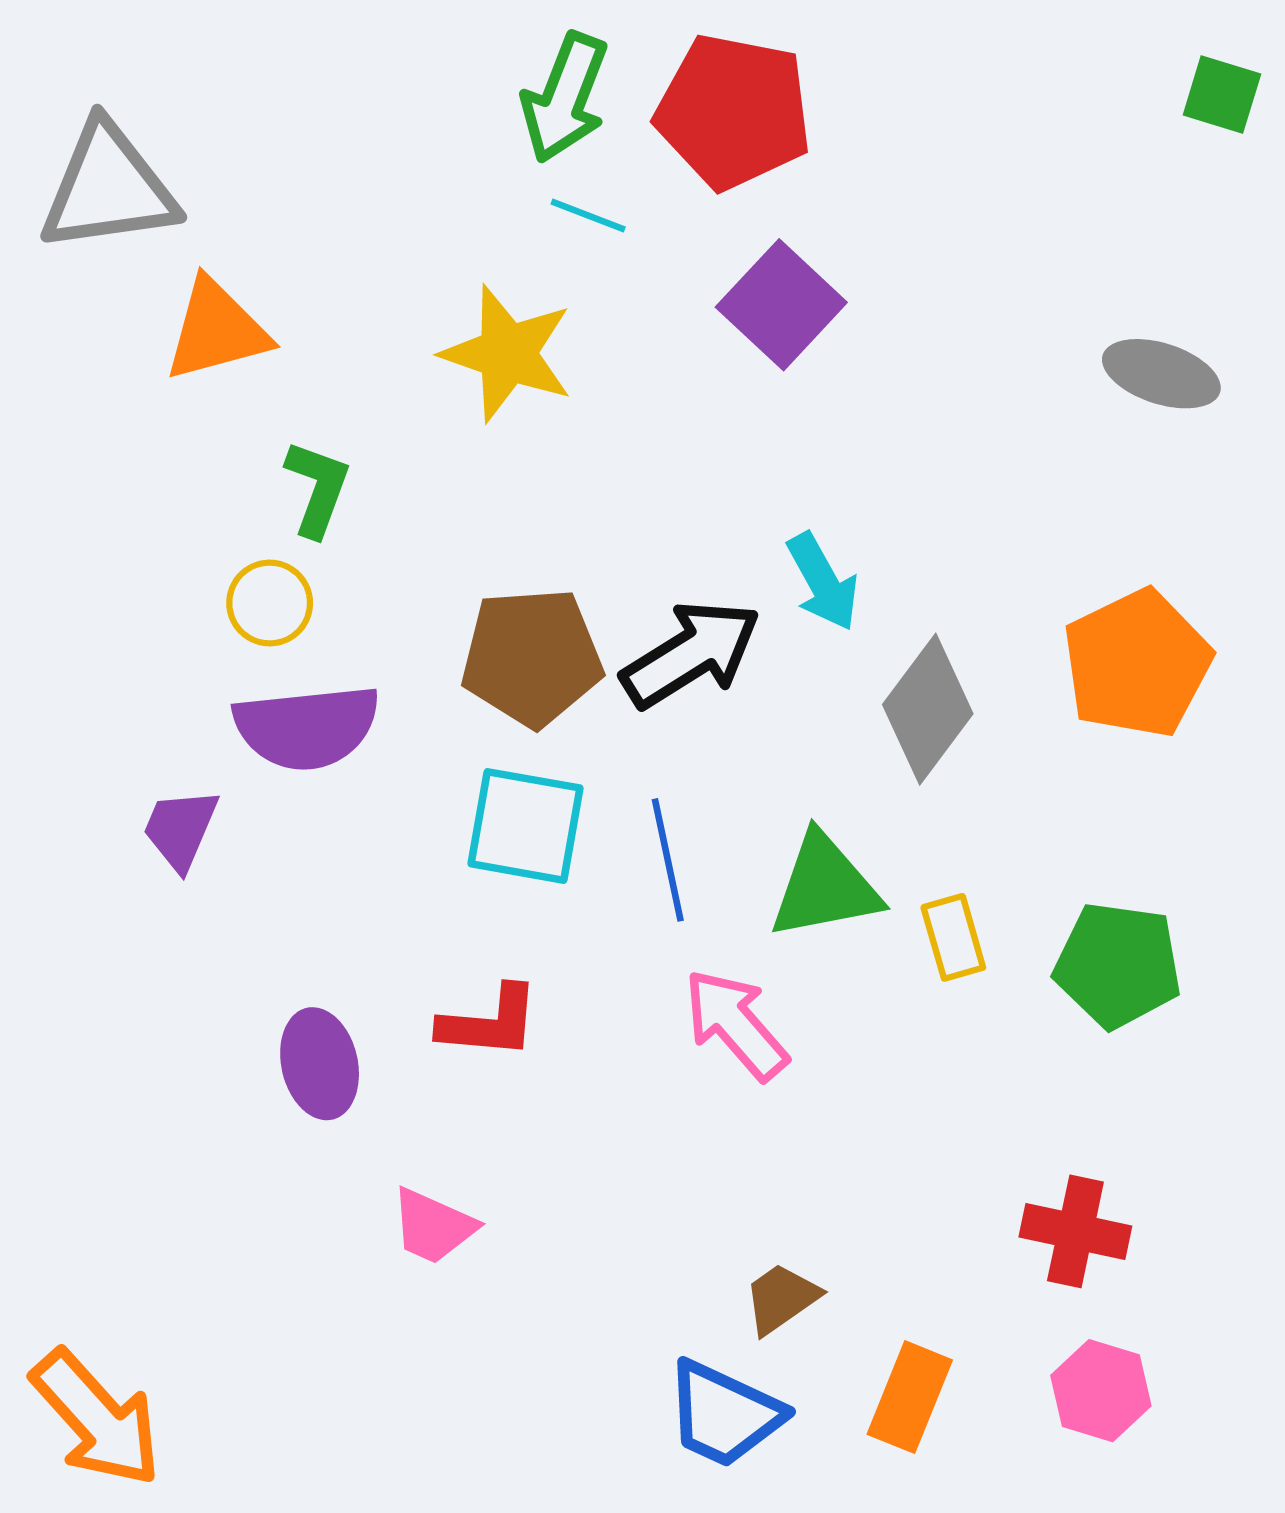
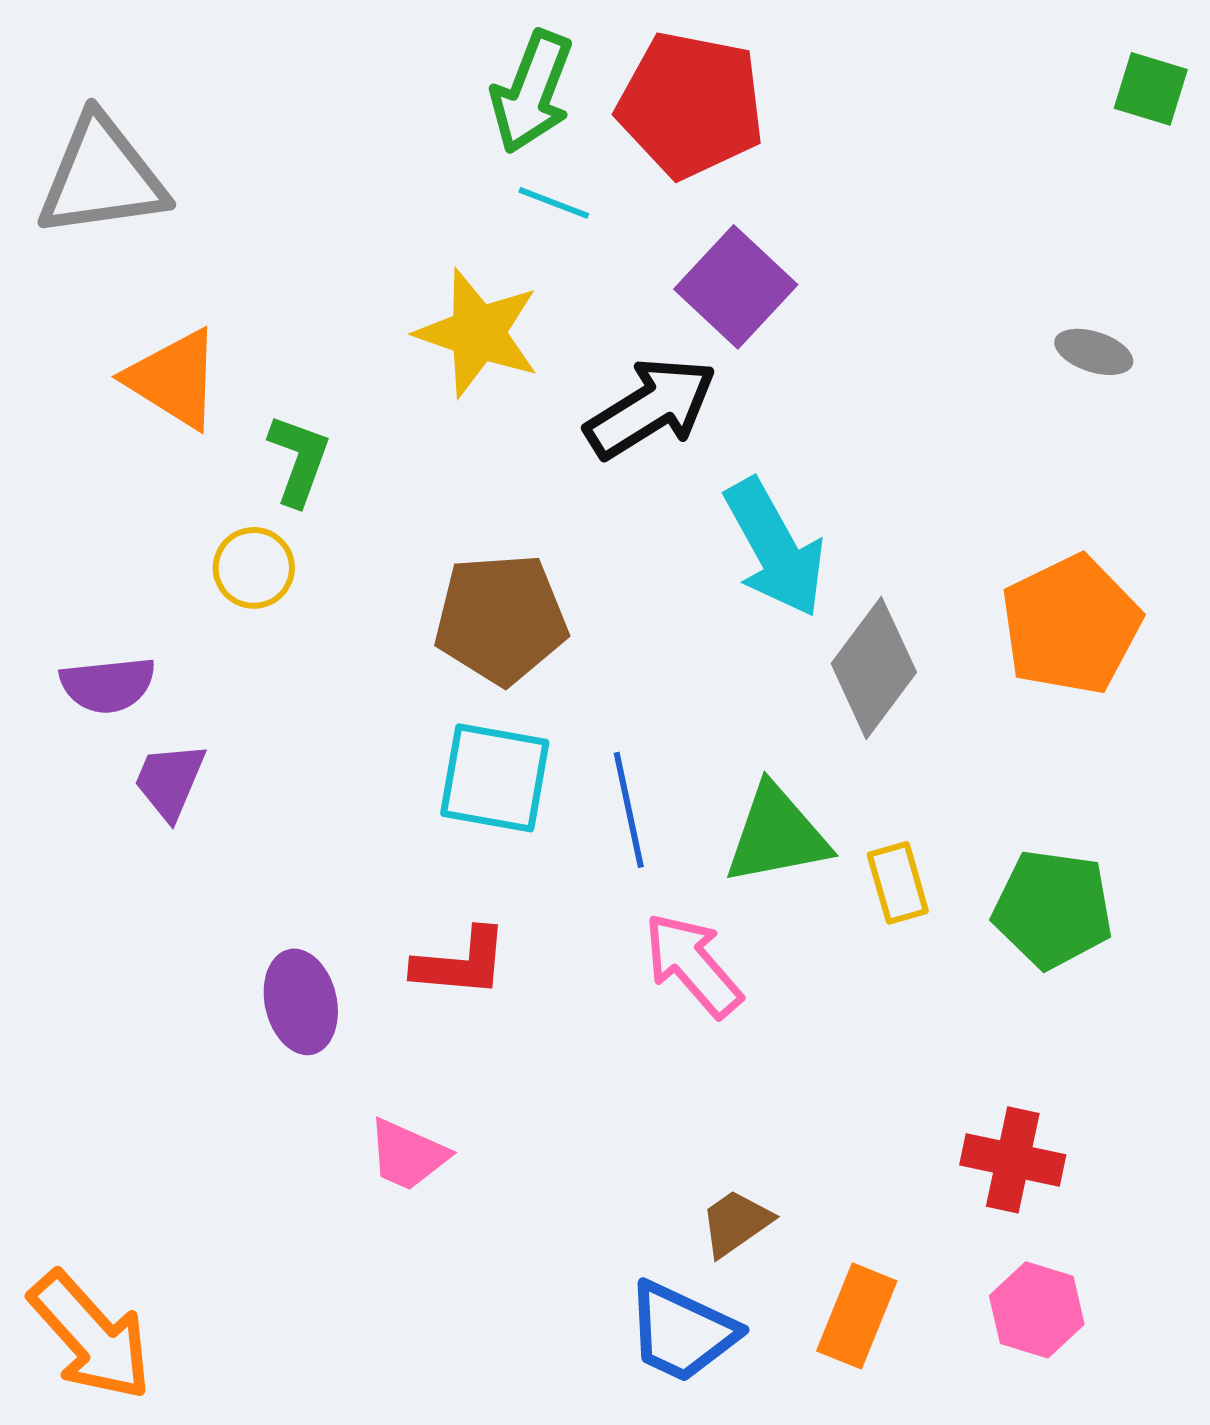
orange triangle: (217, 330) -> (174, 379), moved, turned 47
gray ellipse: (1161, 374) -> (1094, 352), size x0.7
cyan arrow: (823, 582) -> (775, 548), size x1.5
black arrow: (691, 654) -> (651, 408), moved
purple semicircle: (307, 727) -> (108, 685), moved, size x0.7

